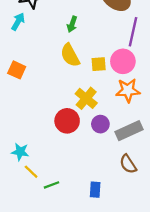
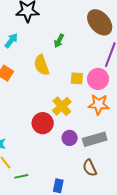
cyan arrow: (18, 22) -> (11, 41), moved
yellow semicircle: (70, 55) -> (42, 65), moved
purple circle: (100, 124) -> (70, 138), moved

